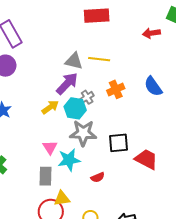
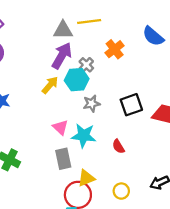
gray star: (83, 133) -> (92, 104), size x0.6
cyan star: (69, 160) -> (84, 136), turned 30
red semicircle: (98, 177) -> (118, 146), turned 96

